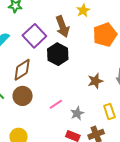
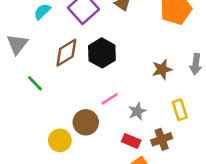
black hexagon: (58, 54) -> (102, 53), moved
brown circle: (23, 96) -> (86, 122), moved

